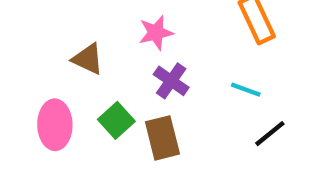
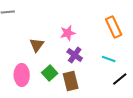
brown triangle: (88, 59) -> (37, 45), turned 42

